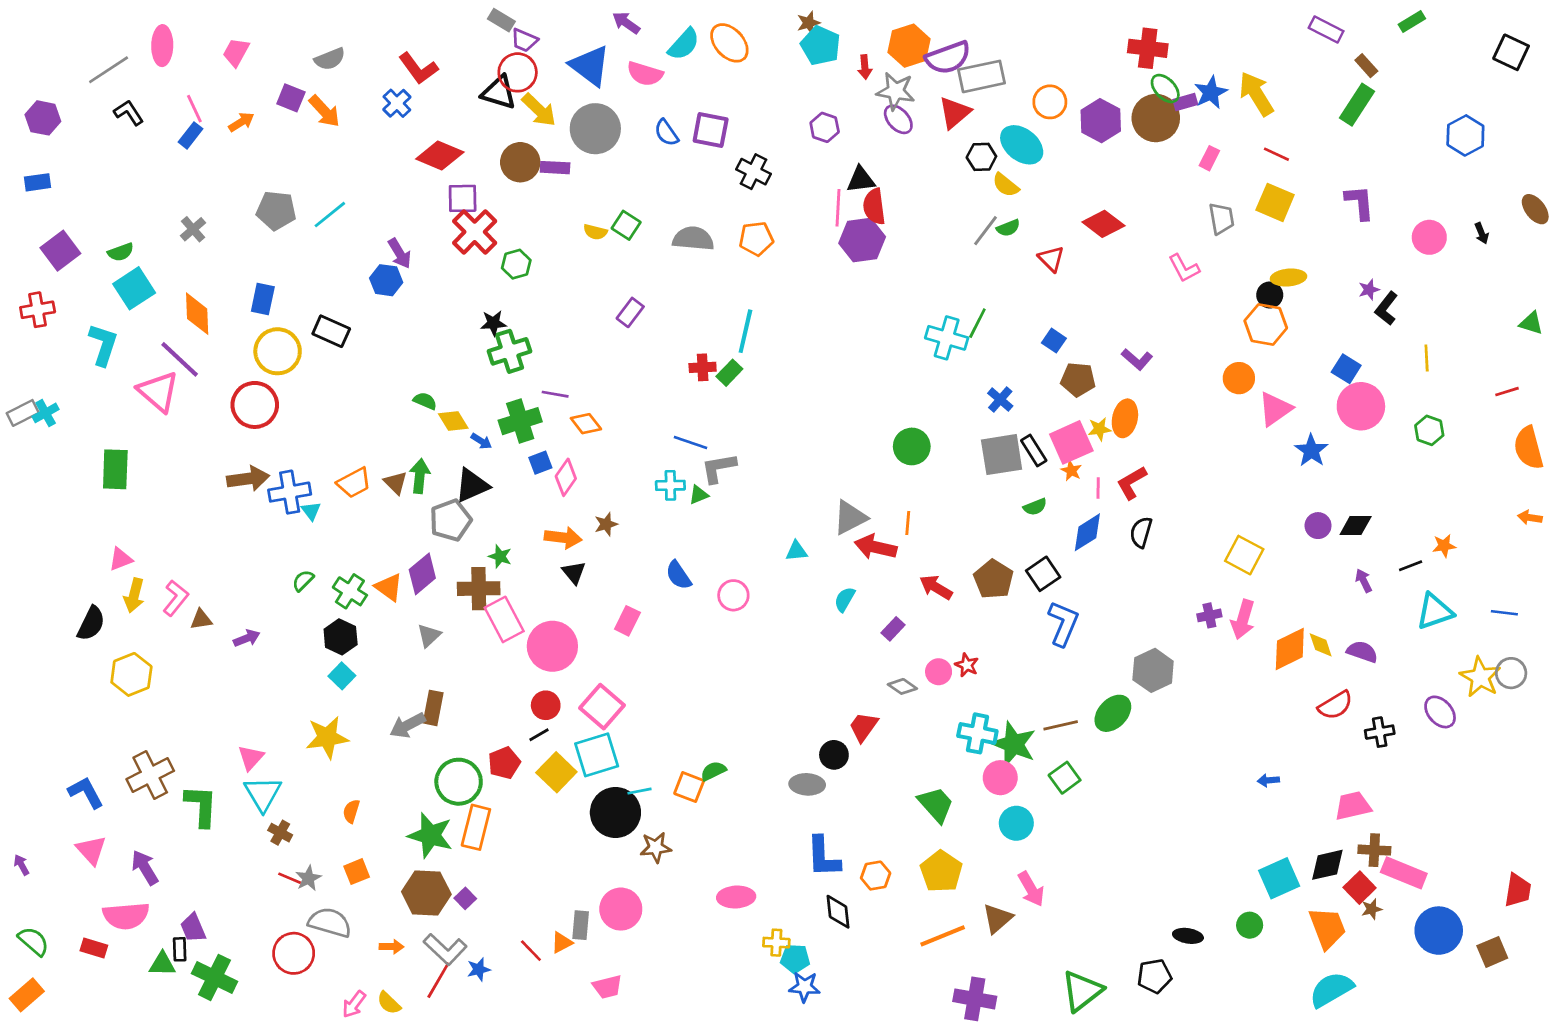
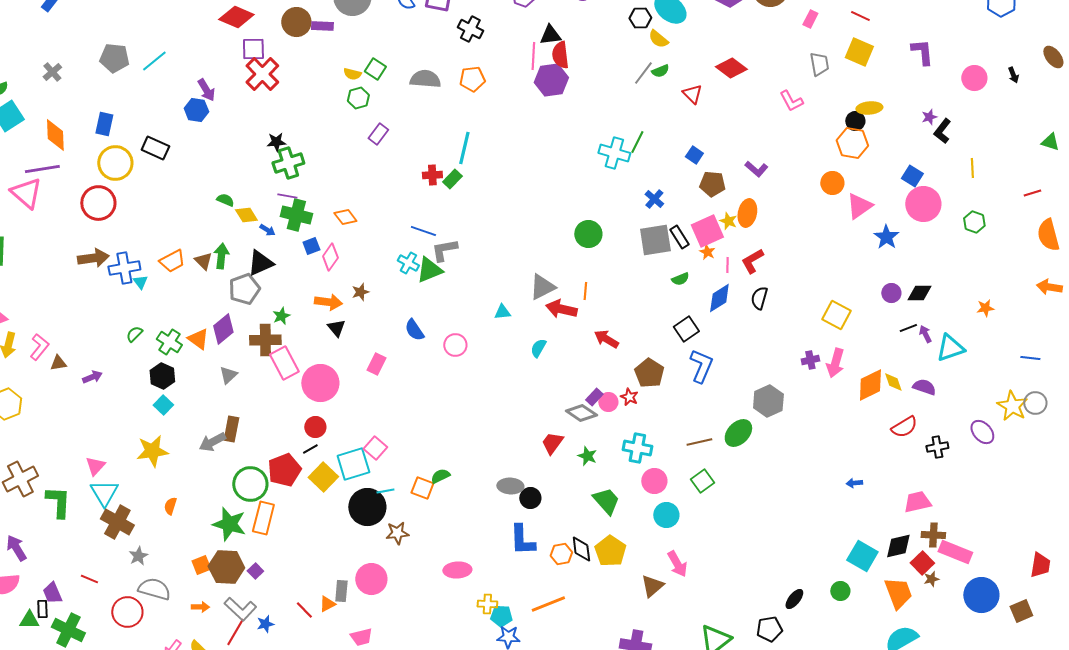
green hexagon: (516, 264) -> (358, 98), moved
purple line: (180, 359) -> (42, 169), turned -52
purple line: (555, 394) -> (287, 196), moved
green cross: (520, 421) -> (296, 215), turned 32
yellow star: (1099, 429) -> (728, 221), turned 30
cyan cross: (670, 485) -> (408, 263), turned 30
green triangle: (699, 495) -> (429, 270), size x1.8
orange arrow: (1530, 518) -> (1049, 287), size x1.4
green star: (500, 556) -> (281, 316), turned 30
black line: (1411, 566) -> (908, 328), moved
brown pentagon: (994, 579) -> (649, 373), moved
cyan triangle: (1435, 611) -> (950, 348), moved
purple rectangle: (893, 629) -> (594, 397), moved
gray diamond: (902, 686) -> (581, 413), size x1.4
pink square: (602, 707) -> (375, 448), moved, size x0.7
green star: (1014, 744) -> (587, 456), moved, size x0.6
black circle: (834, 755) -> (530, 498), moved
red pentagon: (504, 763) -> (284, 470), size x1.4
brown cross: (280, 833) -> (117, 522), size x1.8
orange square: (357, 872) -> (201, 565), moved
red line: (290, 878) -> (89, 579), moved
cyan square: (1279, 878) -> (862, 556), turned -36
black diamond: (838, 912) -> (581, 549), moved
orange line: (943, 936) -> (548, 604), moved
black ellipse: (1188, 936) -> (794, 599), turned -60

